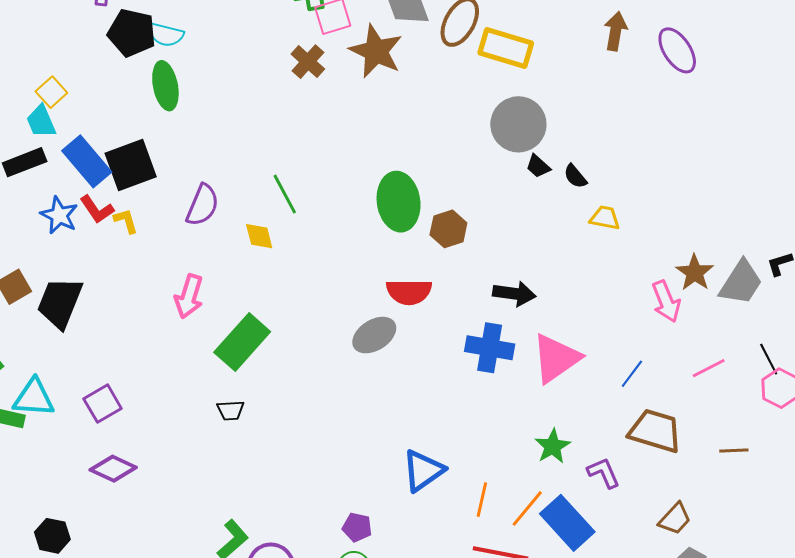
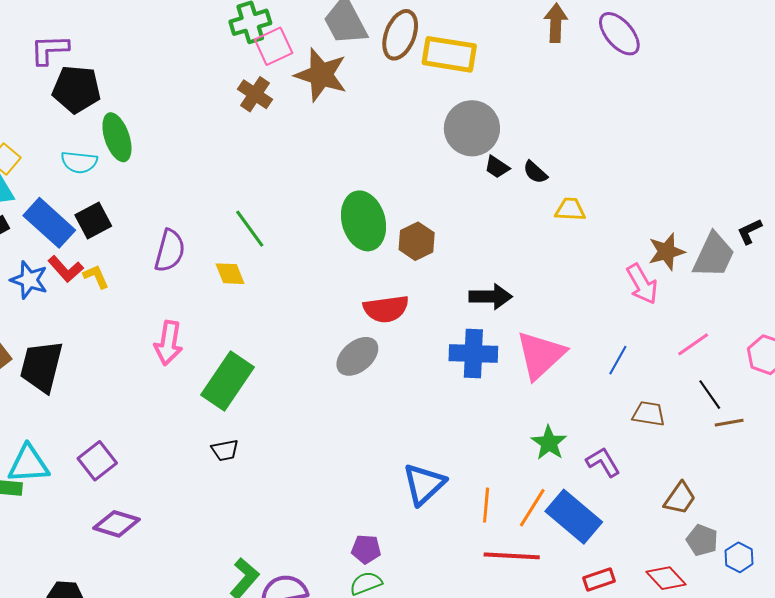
cyan semicircle: (166, 35) -> (79, 162), moved
black square: (131, 165) -> (93, 221), size x0.7
brown star: (695, 273) -> (666, 252), turned 30
black line: (769, 359) -> (710, 395), moved
brown trapezoid: (655, 431) -> (649, 414), size x0.6

